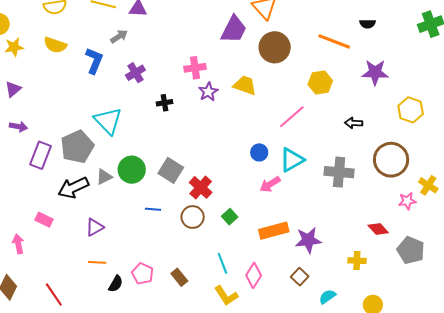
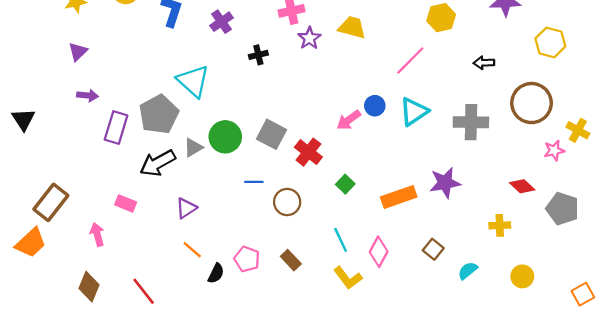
pink arrow: (270, 184) -> (349, 120), moved
brown circle: (193, 217) -> (287, 202), moved
purple star: (308, 240) -> (445, 183), moved
orange line: (97, 262) -> (192, 250), turned 42

